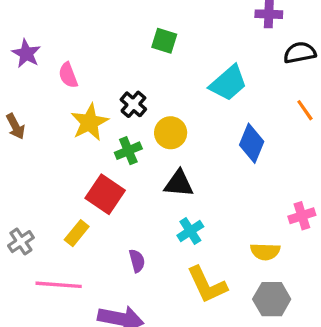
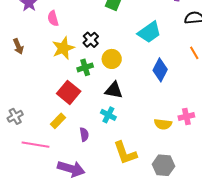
cyan cross: (190, 231) -> (108, 115), moved, turned -35
yellow rectangle: (77, 233) -> (58, 121), moved
yellow semicircle: (265, 252) -> (163, 124), moved

